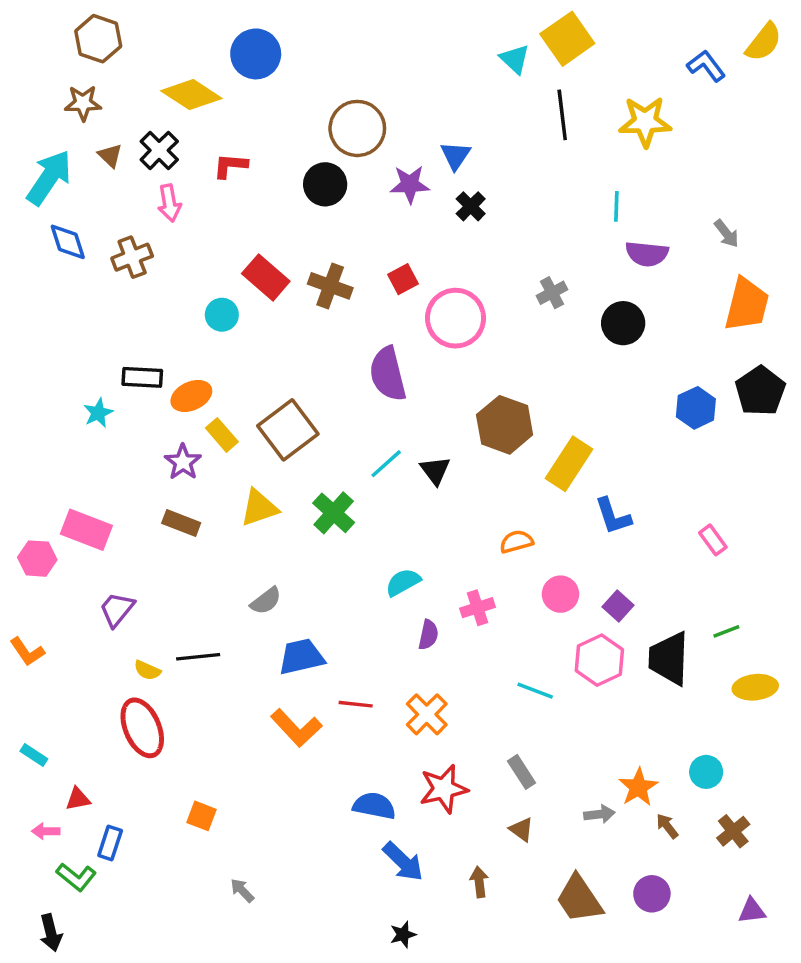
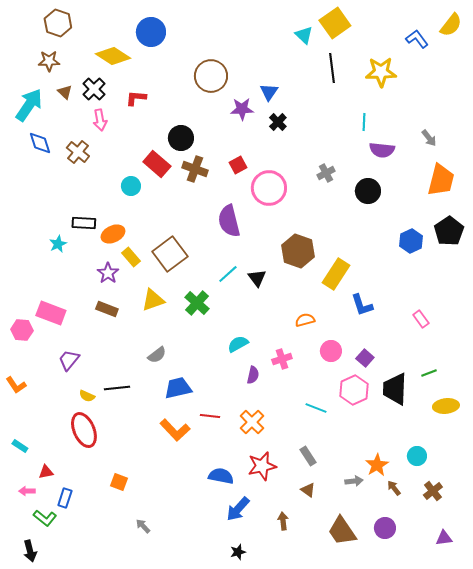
black circle: (325, 184) -> (181, 138), moved
brown cross: (132, 257) -> (78, 152), turned -30
blue arrow: (403, 862) -> (238, 509), turned 88

